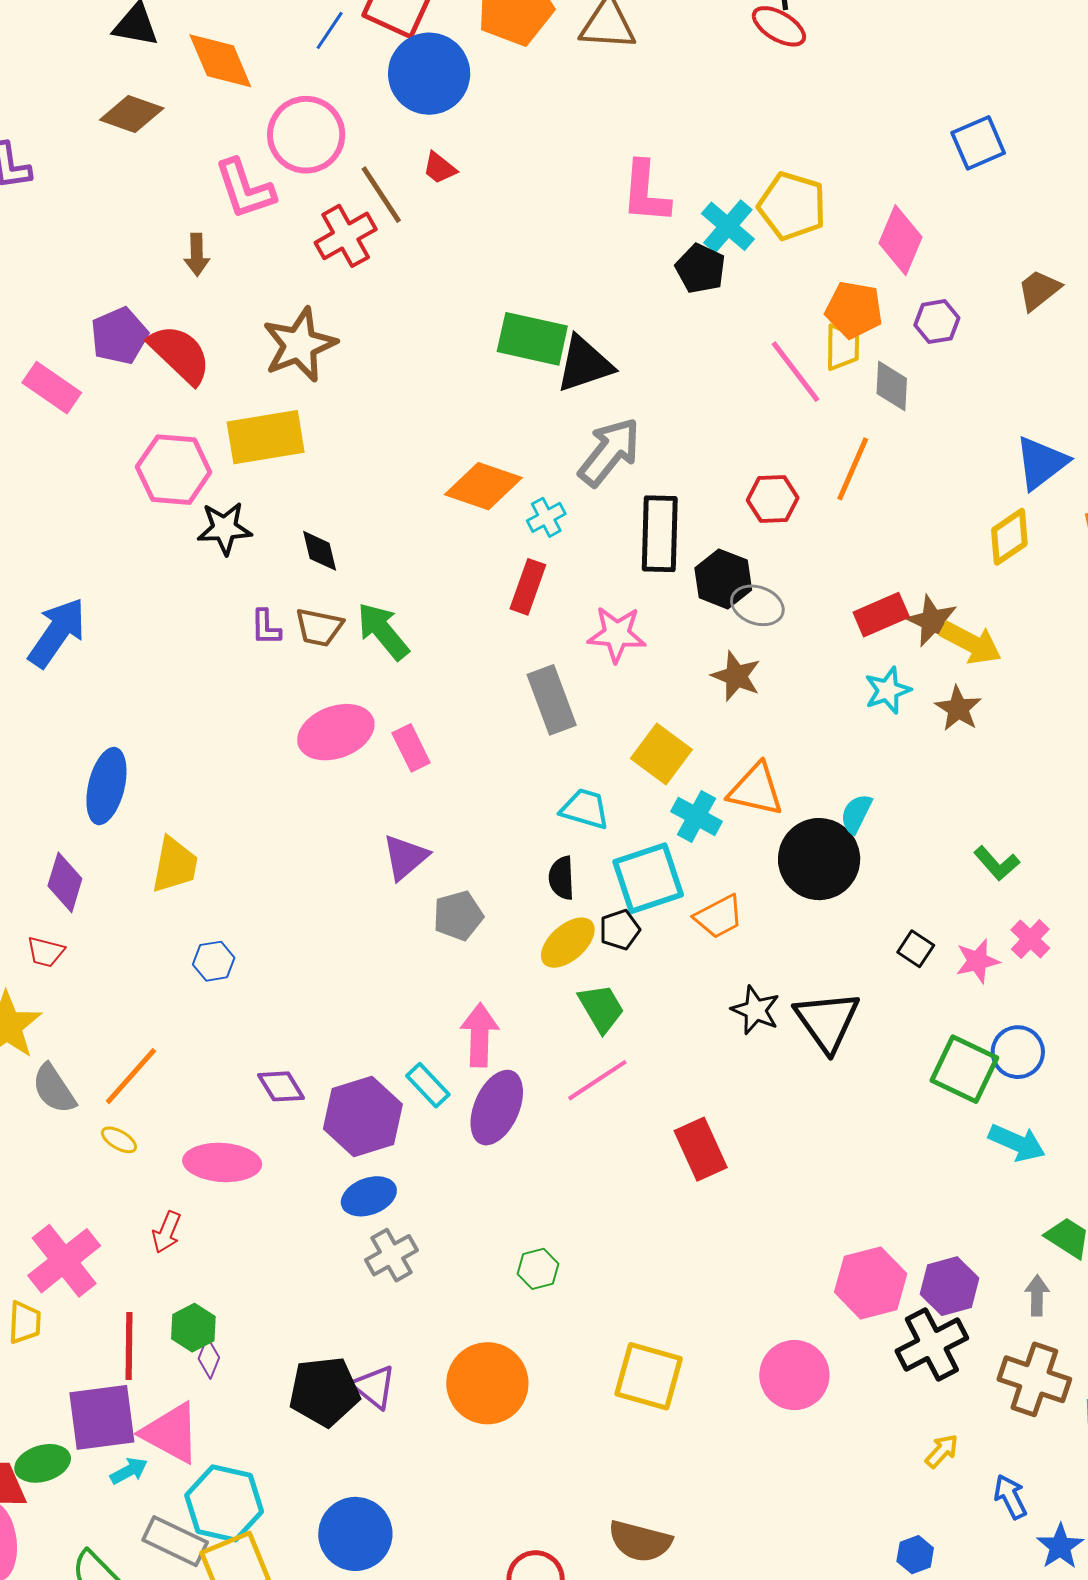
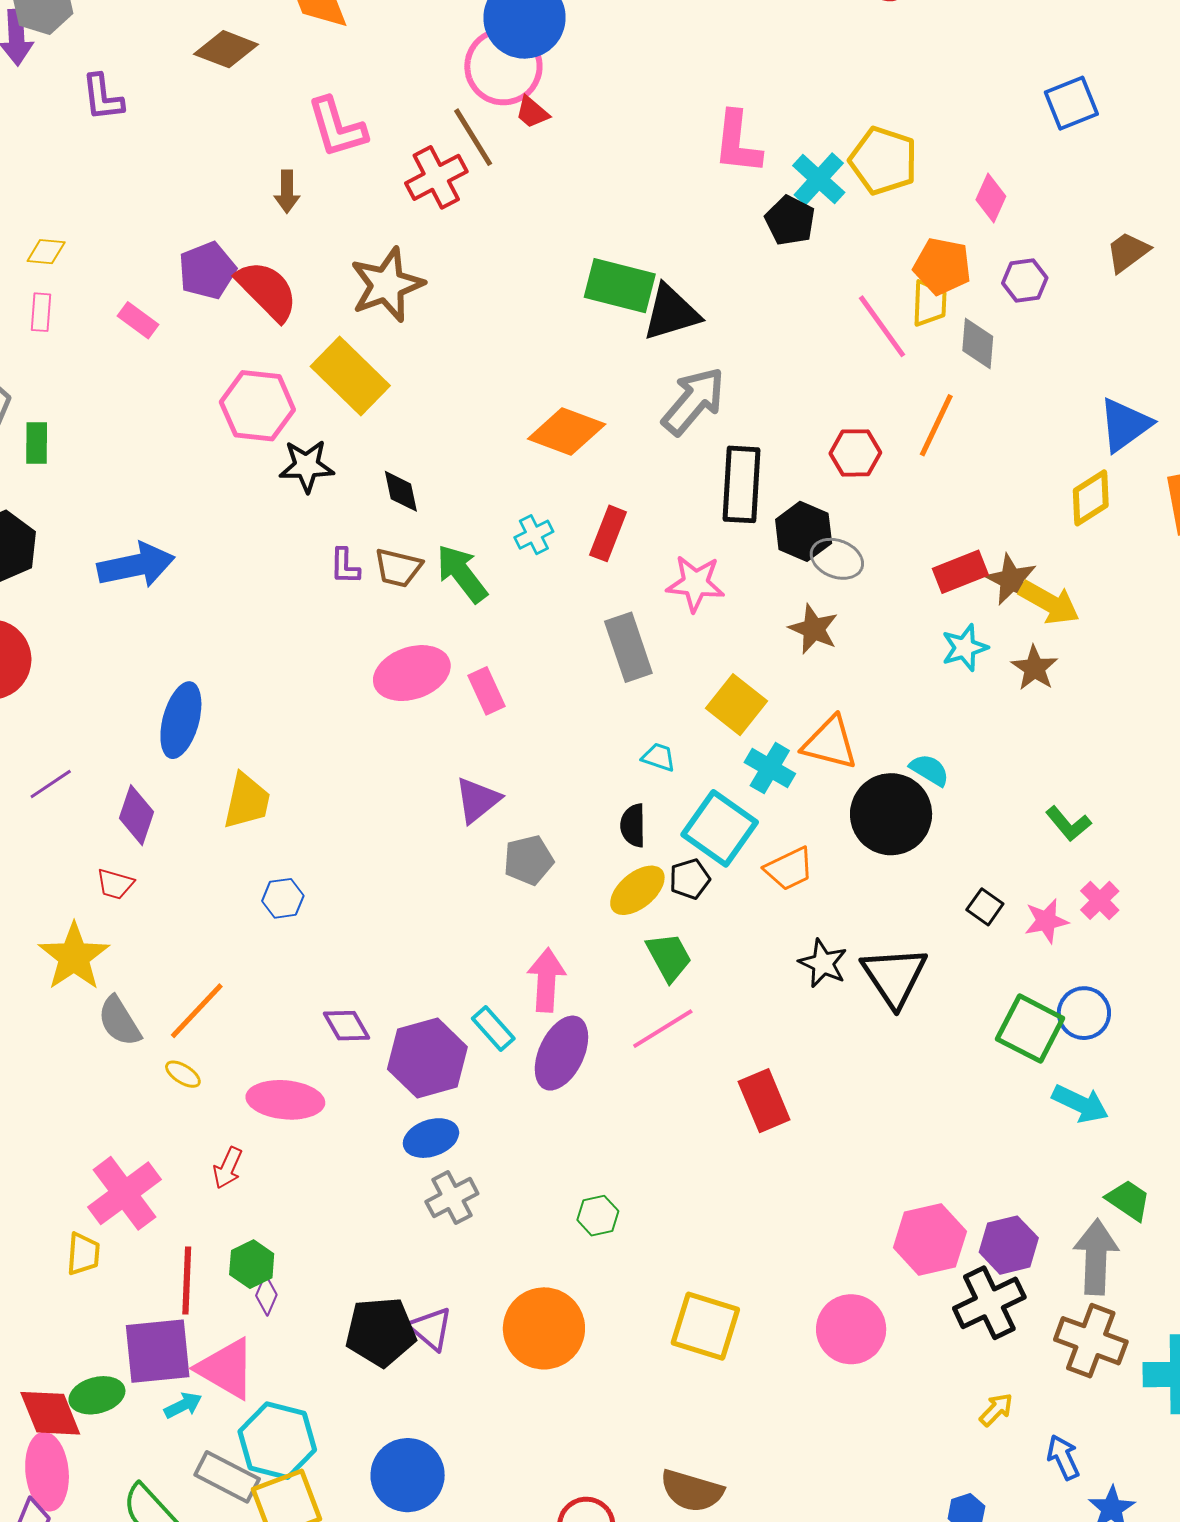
pink circle: (306, 135) -> (503, 66), moved
pink diamond: (901, 240) -> (991, 198), size x0.7
pink rectangle: (52, 388) -> (138, 320), size x0.7
yellow rectangle: (266, 437) -> (350, 376), turned 52
cyan cross: (546, 517) -> (534, 535), moved
blue arrow: (57, 633) -> (136, 565), turned 42
cyan trapezoid: (585, 809) -> (659, 757), size x0.7
cyan semicircle: (856, 814) -> (930, 770), turned 93
cyan square: (648, 878) -> (720, 828), turned -38
gray arrow: (1037, 1295) -> (1096, 1257), size x1.8

